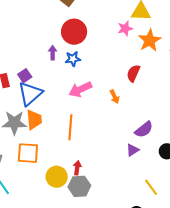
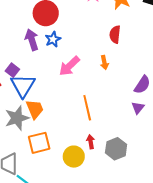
purple arrow: (53, 53) -> (32, 40), size x1.5
orange arrow: (115, 97) -> (104, 63), turned 32
orange line: (70, 127) -> (87, 108), moved
gray hexagon: (79, 186) -> (116, 149), moved

